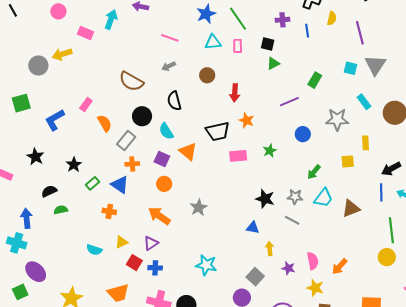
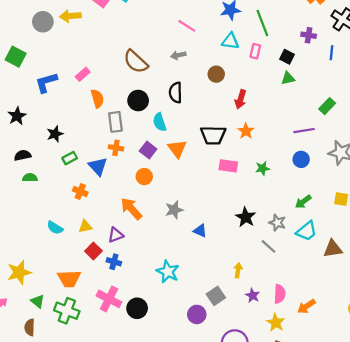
purple line: (289, 102) -> (304, 131), moved
green square: (21, 103) -> (16, 57), turned 30
gray rectangle: (126, 141) -> (115, 122), turned -60
blue triangle: (253, 228) -> (200, 231), moved

